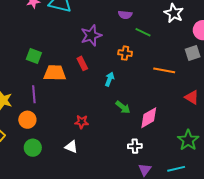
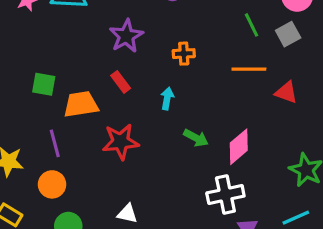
green line: (143, 32) -> (251, 25), moved, turned 49
red triangle: (192, 97) -> (286, 92), moved
red star: (82, 122) -> (121, 142), moved, size x1.6
white cross: (135, 146) -> (225, 194), size x1.6

